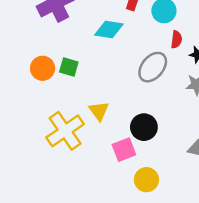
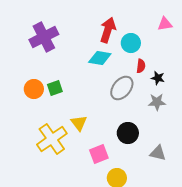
cyan diamond: (109, 29) -> (100, 58), moved
green square: (69, 67) -> (55, 88), turned -35
black circle: (144, 127) -> (128, 133), moved

